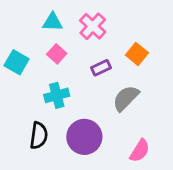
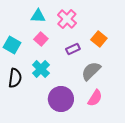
cyan cross: (57, 95) -> (41, 69), turned -30
black semicircle: (39, 135) -> (15, 78), moved
pink semicircle: (140, 151) -> (95, 98), moved

